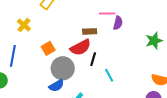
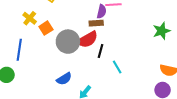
purple semicircle: (118, 23) -> (102, 11), moved
orange square: (48, 48) -> (46, 28), moved
gray circle: (63, 68) -> (68, 42), moved

